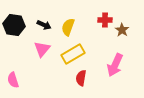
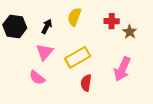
black arrow: (44, 25) -> (47, 26), turned -88
yellow semicircle: (68, 27) -> (74, 17), moved
pink semicircle: (13, 80) -> (37, 78), moved, turned -35

